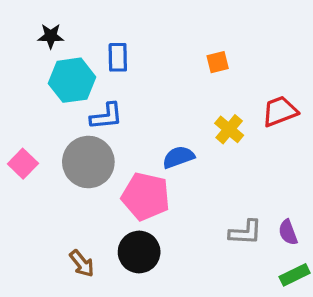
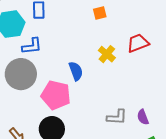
blue semicircle: (178, 157) -> (76, 71), turned 90

